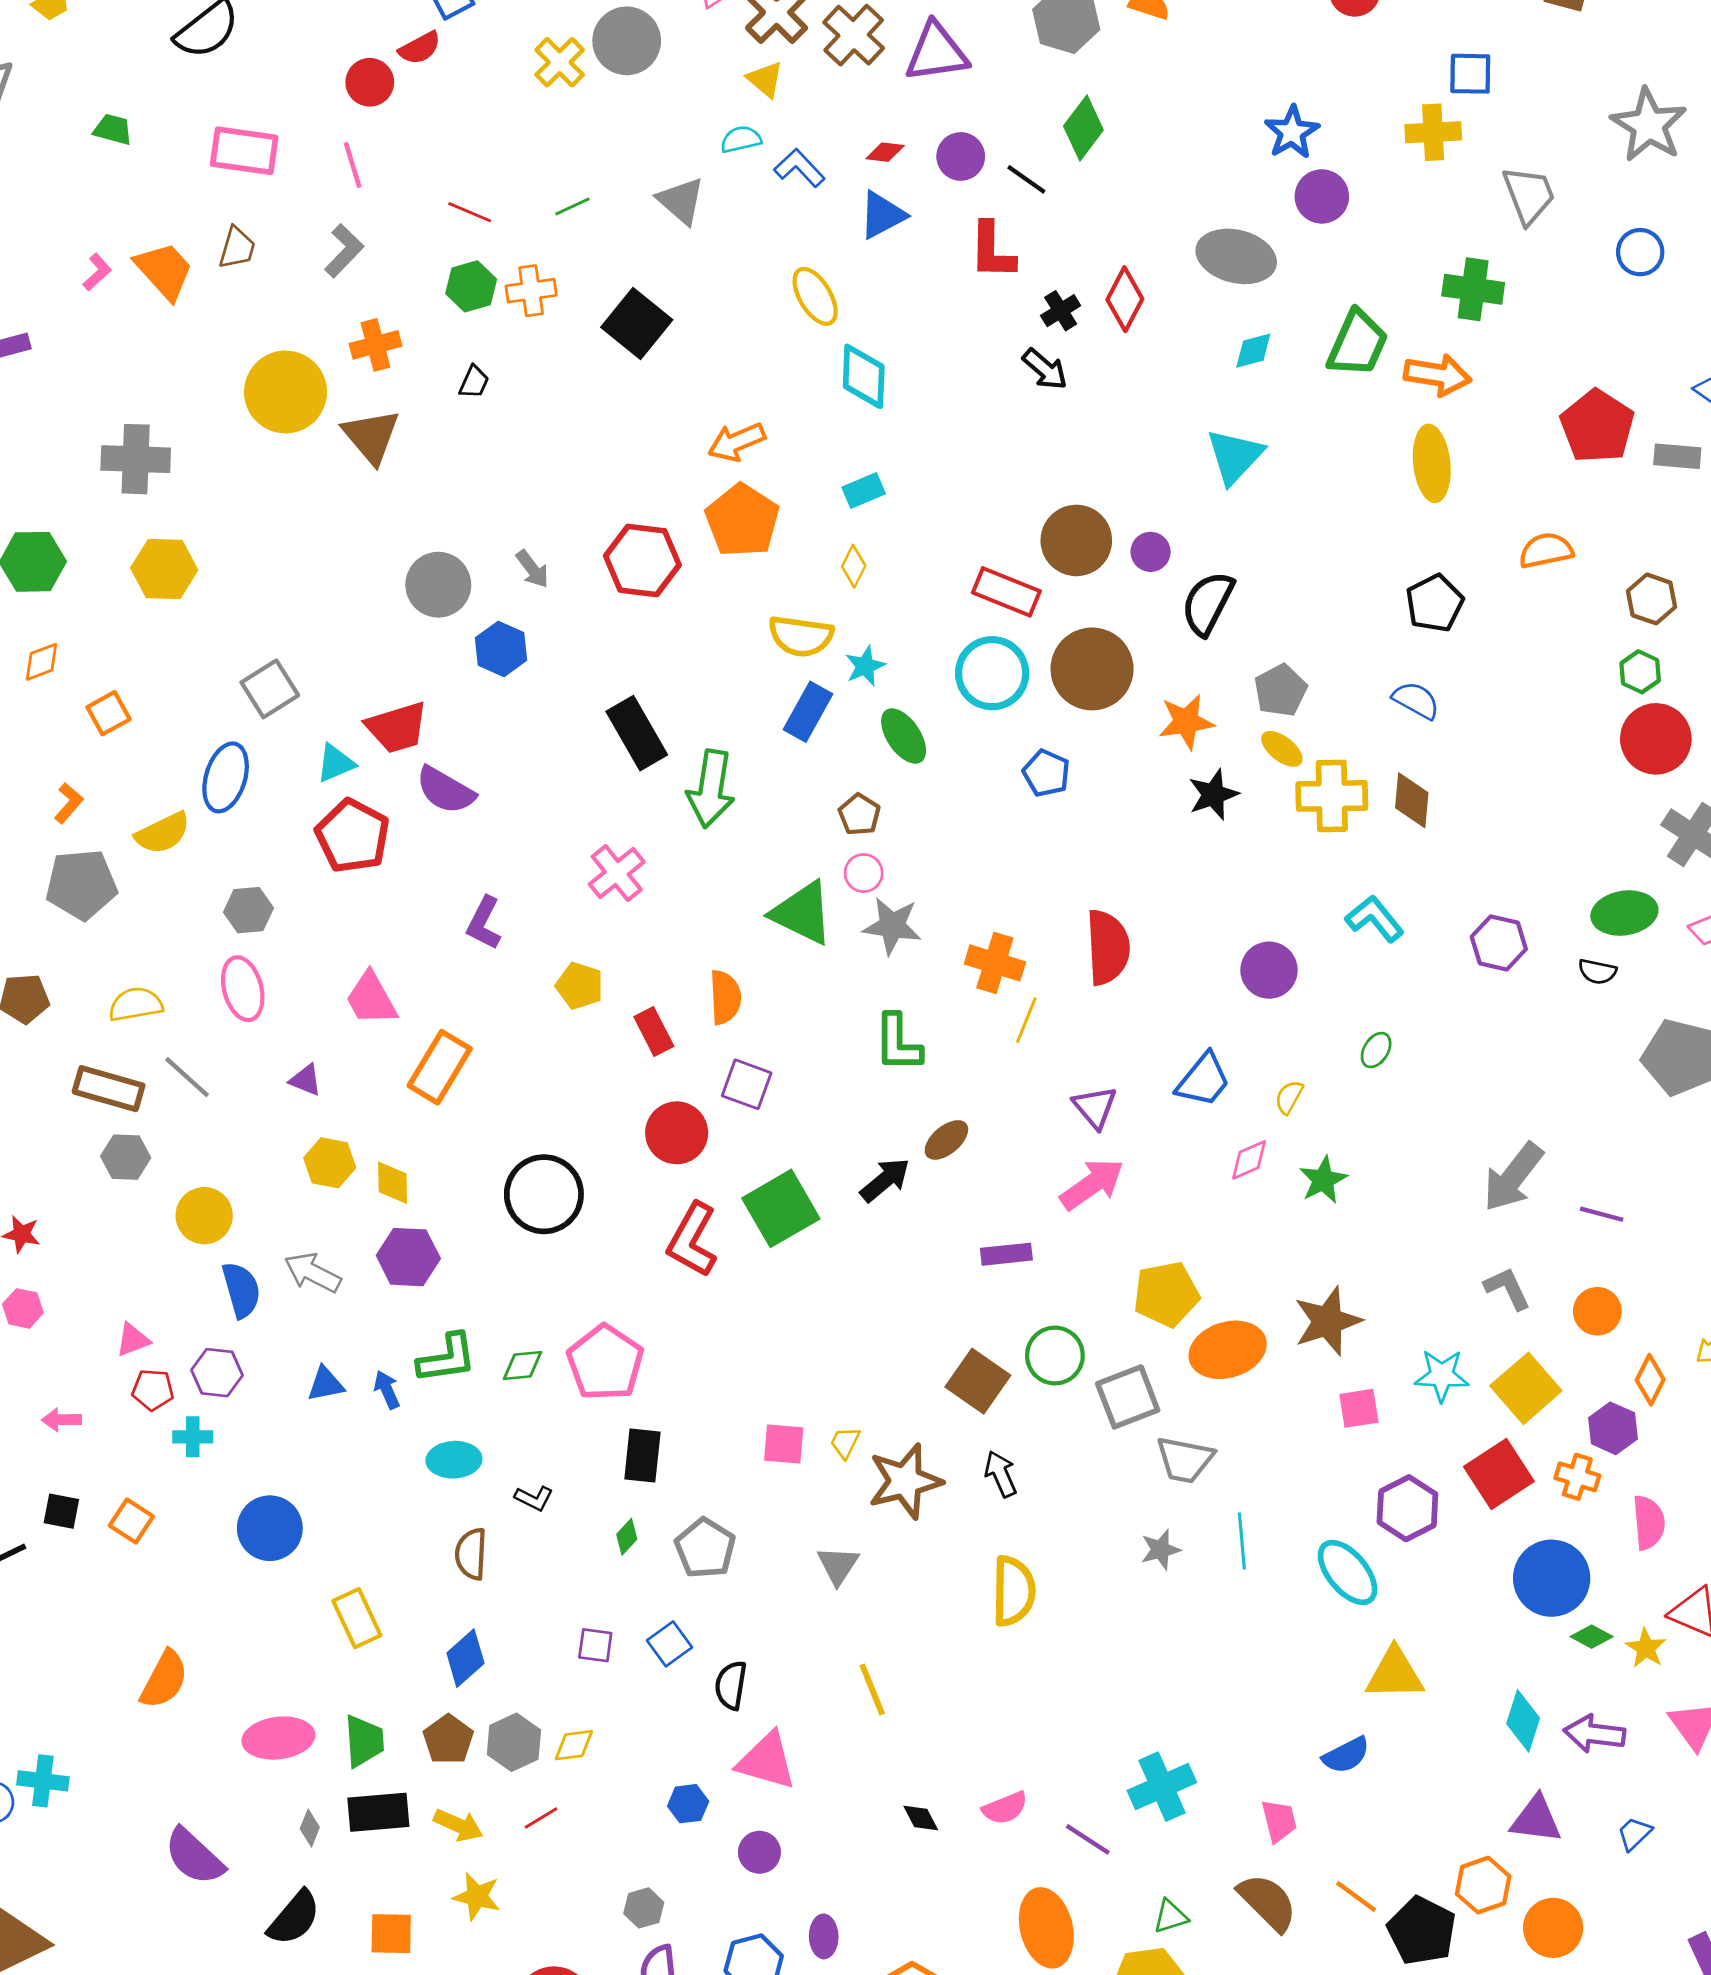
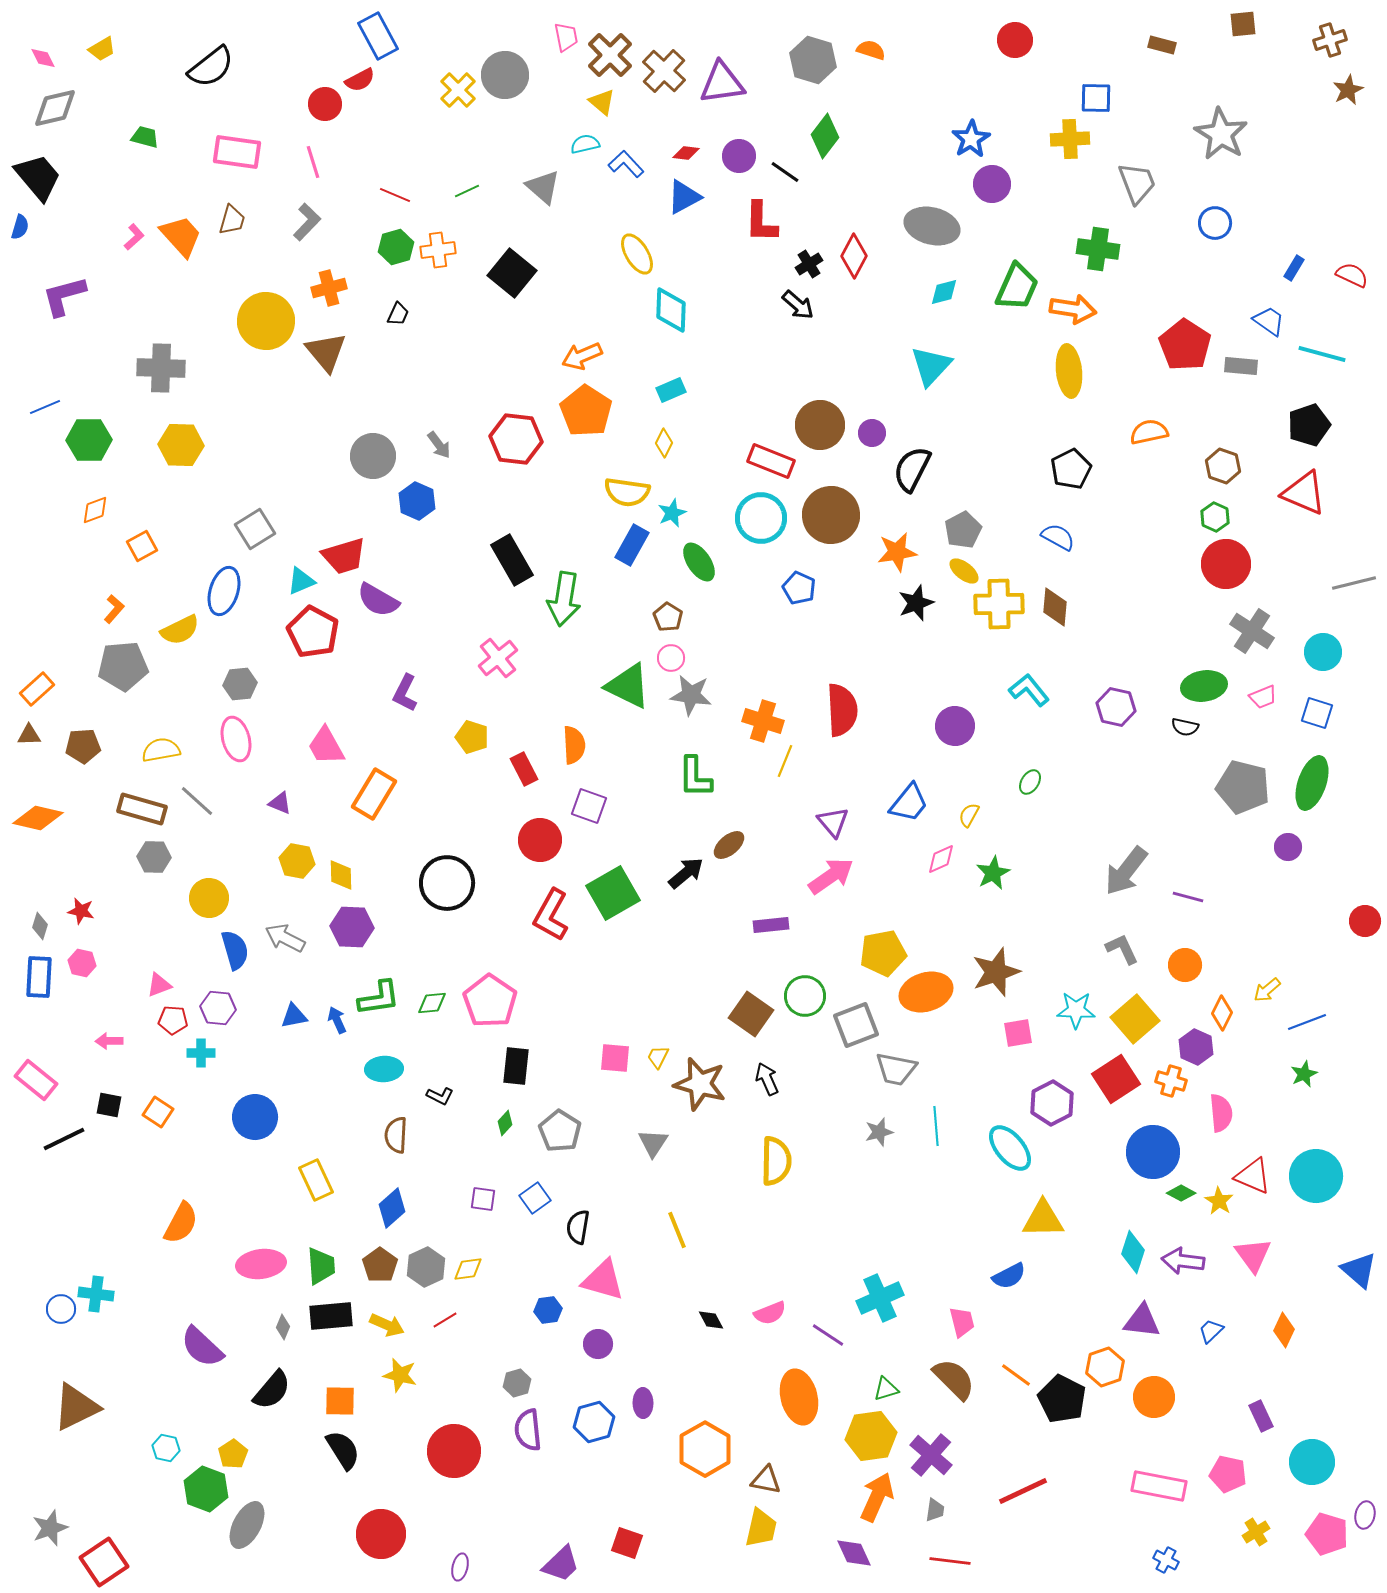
brown star: (905, 1481) -> (700, 1084), turned 30

